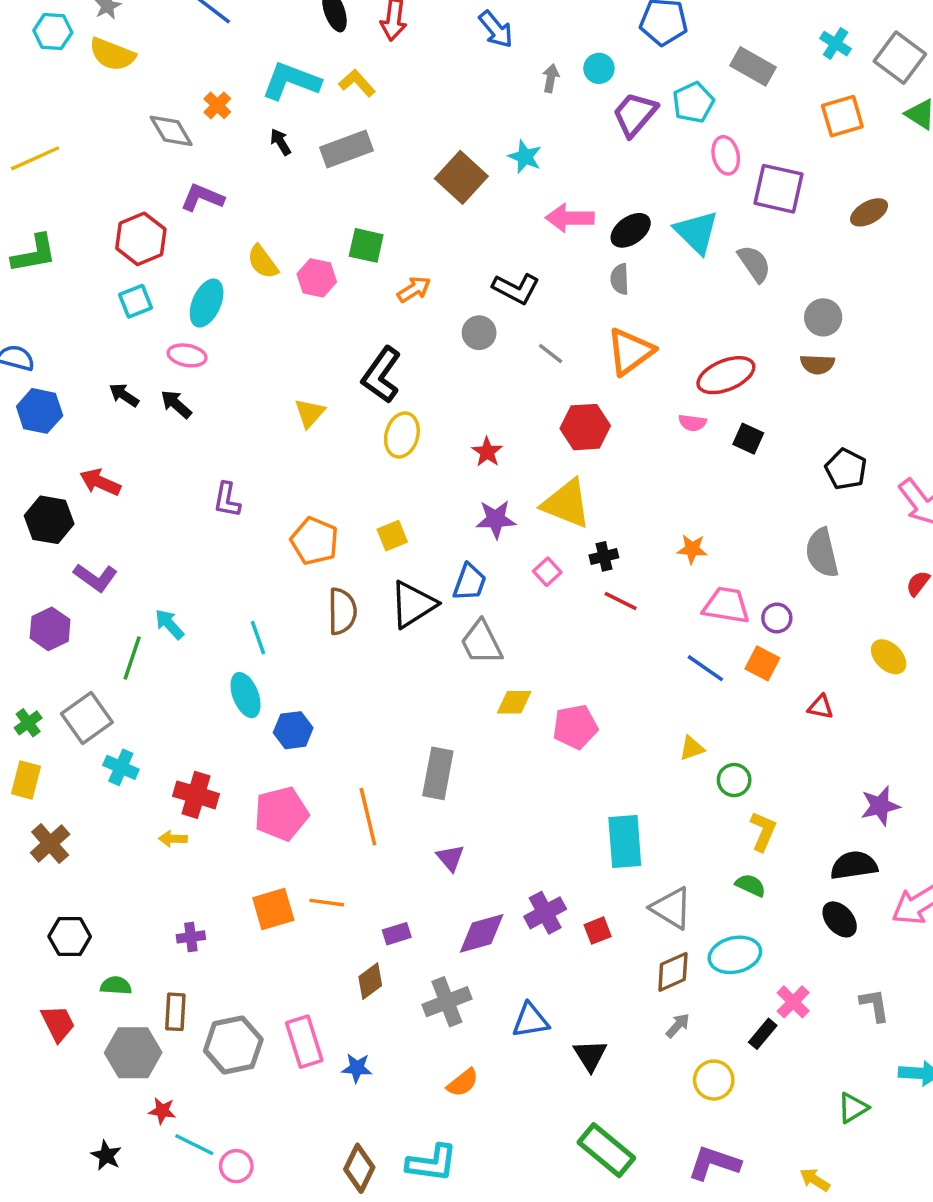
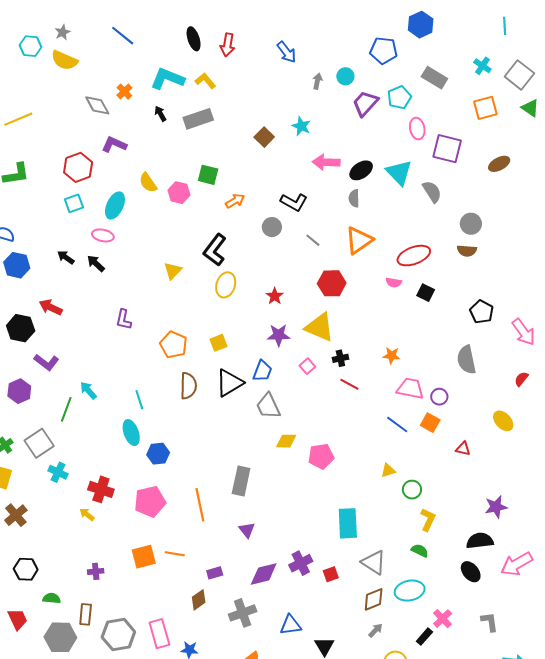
brown square: (461, 177) -> (264, 137), size x0.7
yellow arrow: (173, 839) -> (87, 514), turned 35

